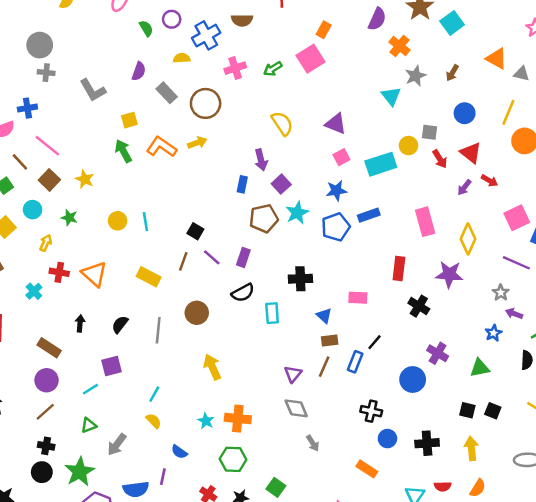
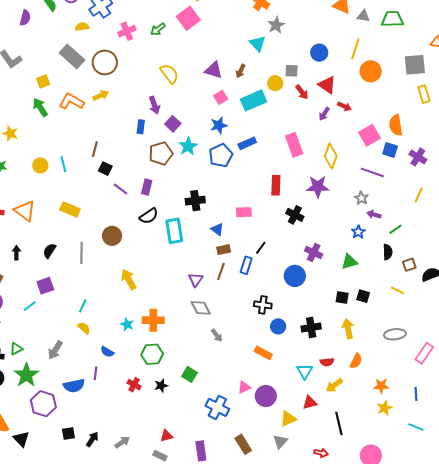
purple semicircle: (139, 71) -> (25, 18), moved
brown arrow: (452, 73) -> (241, 71), moved
gray rectangle: (167, 93) -> (72, 56), size x1.4
brown line: (183, 261) -> (95, 149), moved
cyan rectangle: (272, 313) -> (174, 231), size x1.4
green triangle: (89, 425) -> (16, 349), moved

